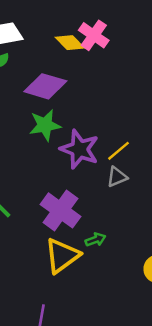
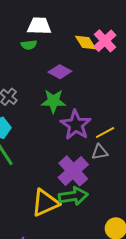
purple diamond: (45, 86) -> (60, 72), size x0.7
purple cross: (61, 210) -> (73, 171), moved
green arrow: (96, 240) -> (73, 196), size x1.8

